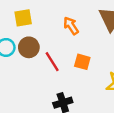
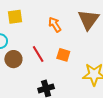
brown circle: (29, 47) -> (13, 59), moved

